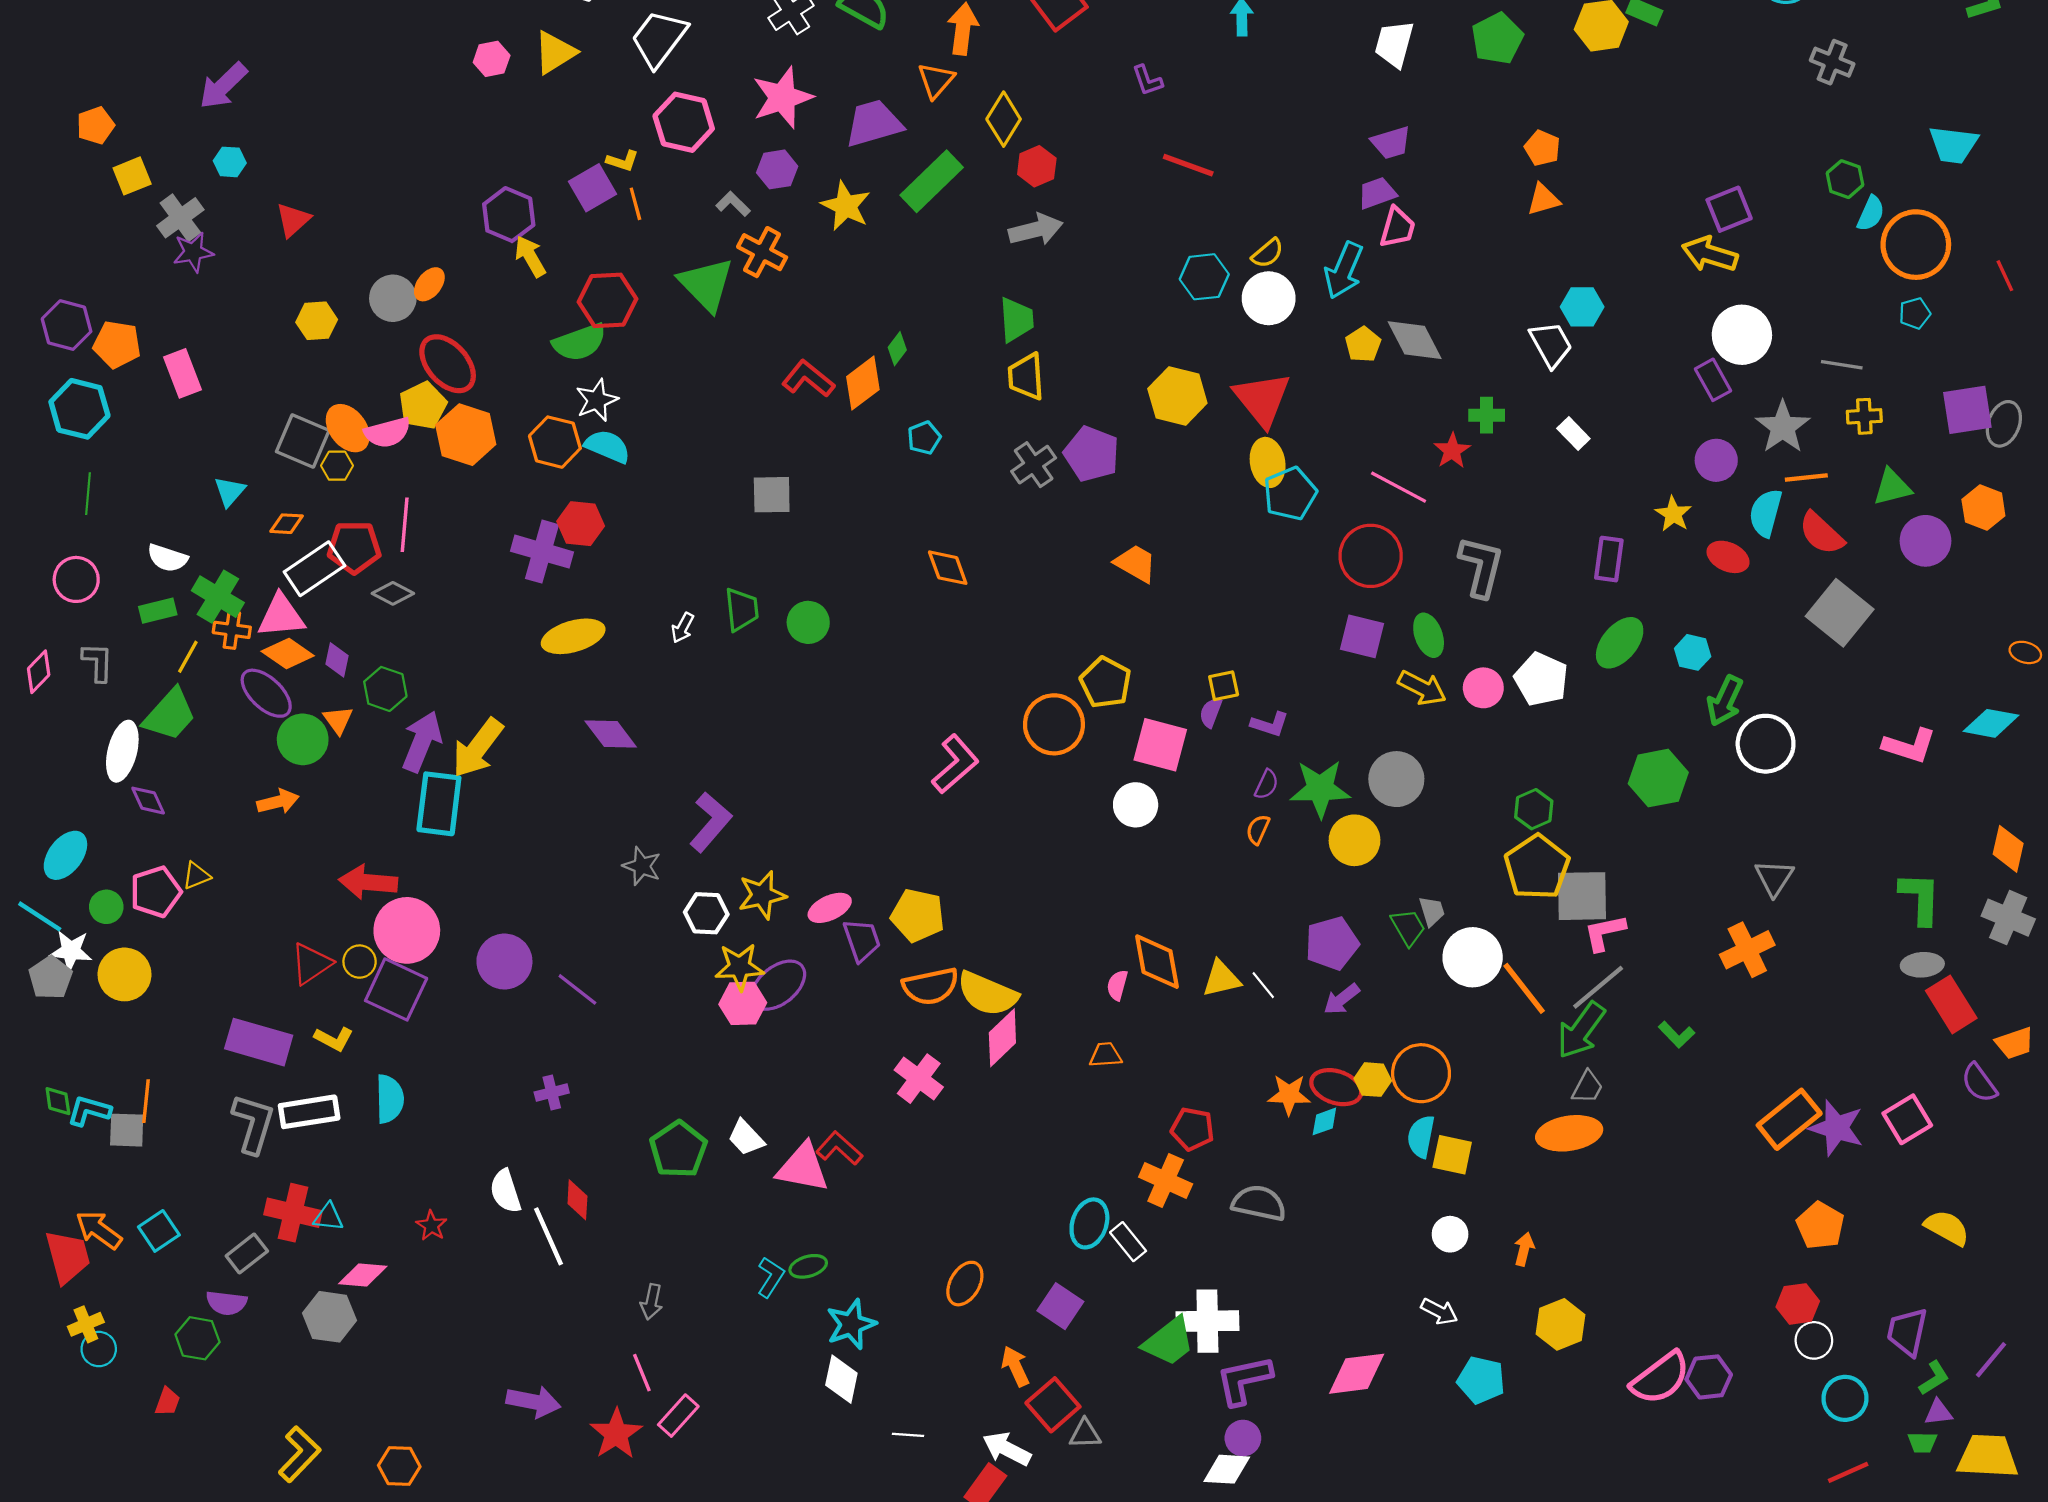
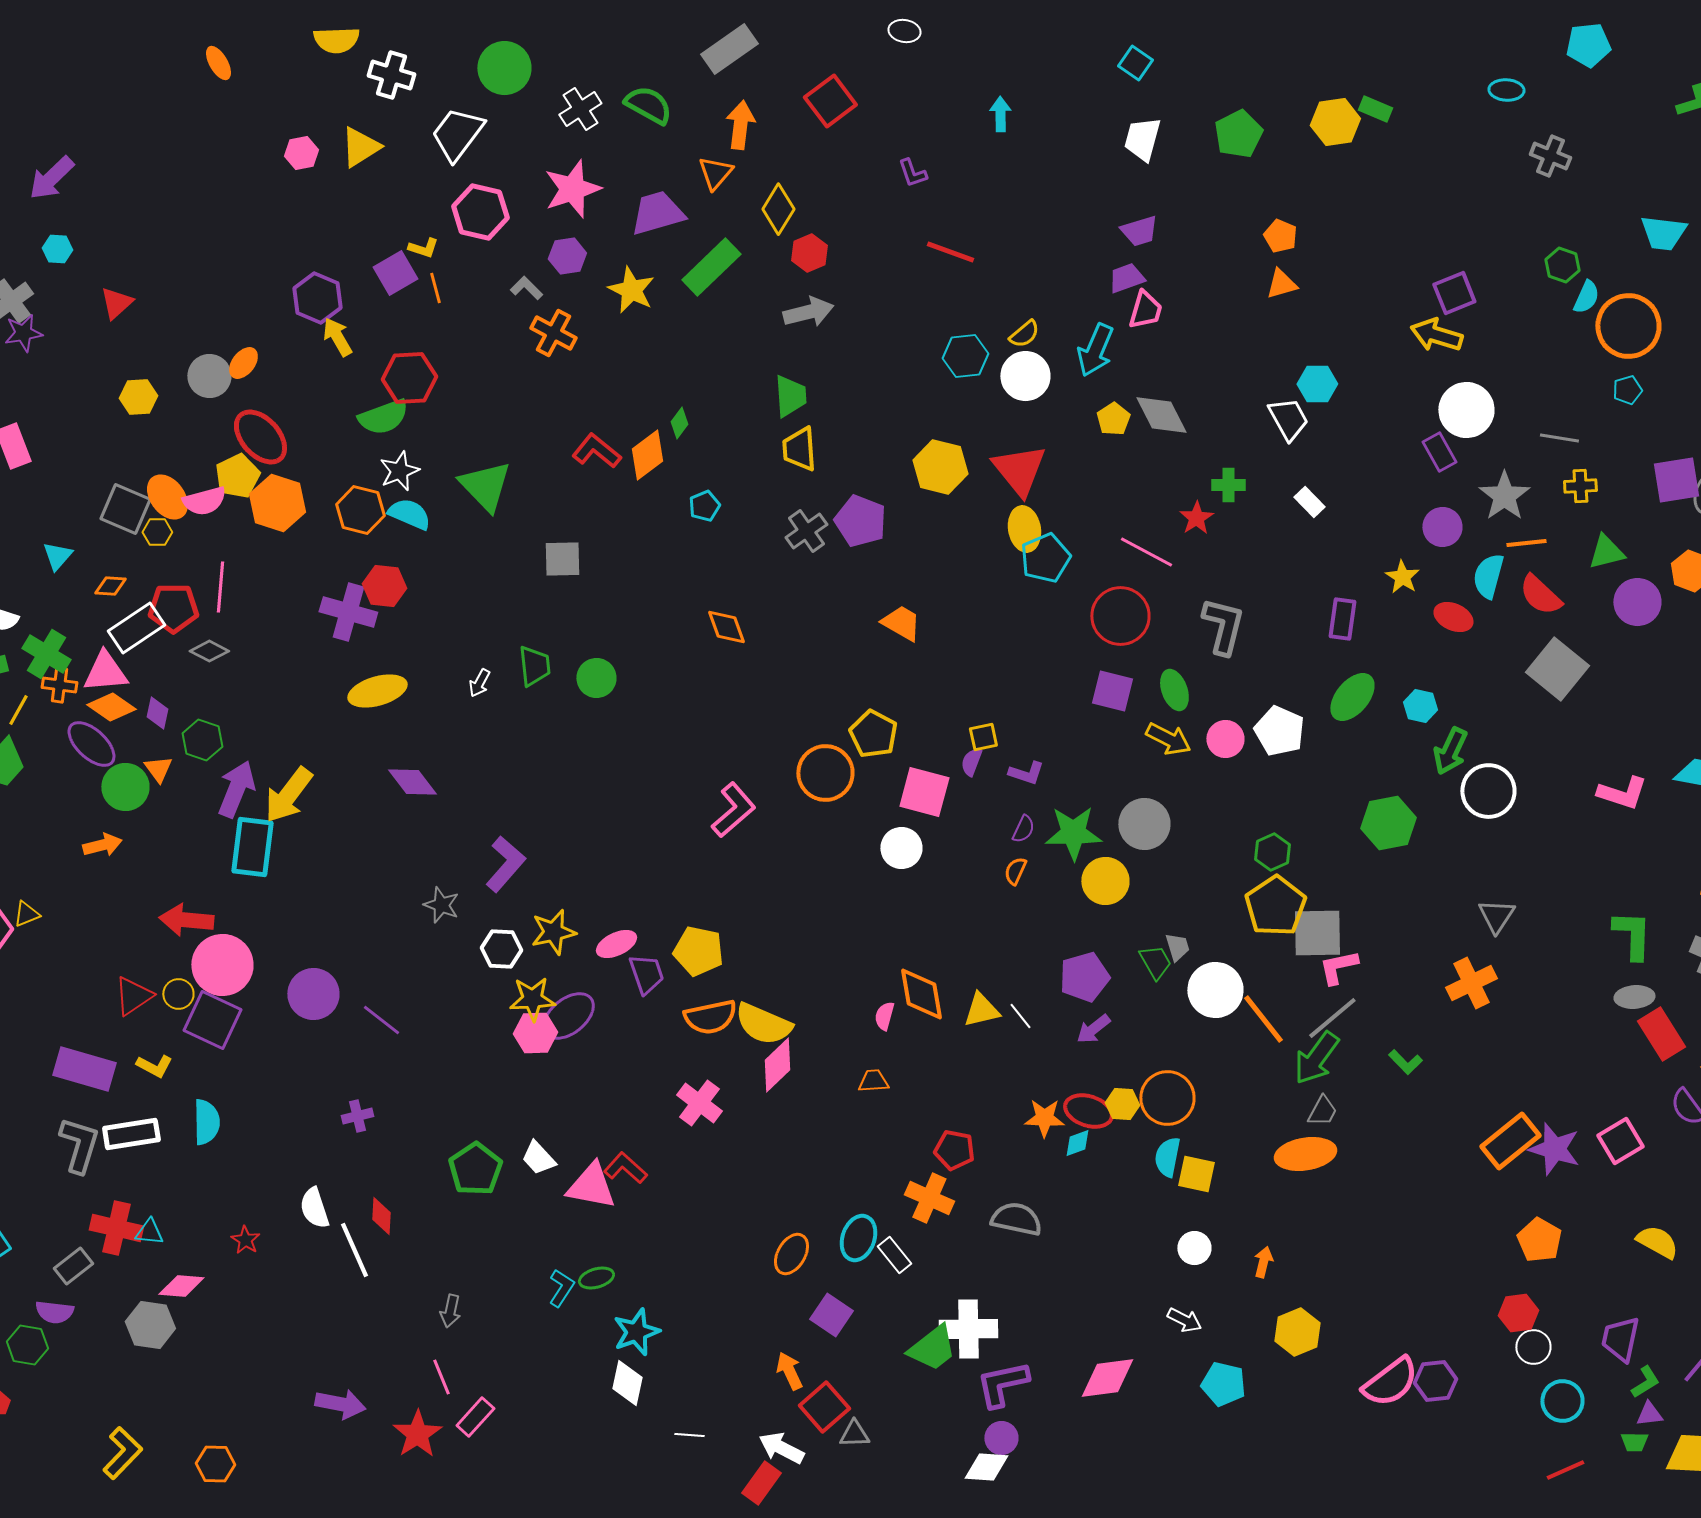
green triangle: (706, 284) -> (485, 486), moved
orange ellipse: (965, 1284) -> (791, 1254), moved

